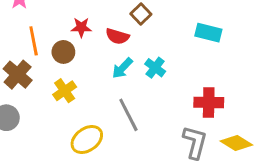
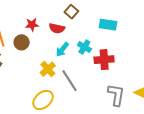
cyan rectangle: (208, 33) -> (108, 25), moved
yellow cross: (65, 91) -> (48, 69), moved
red cross: (209, 102) -> (104, 60), moved

